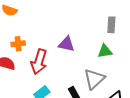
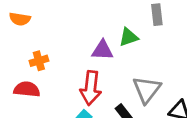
green triangle: (105, 51) -> (129, 37), moved
red arrow: (39, 62) -> (91, 88), moved

